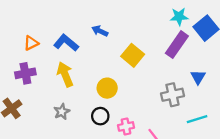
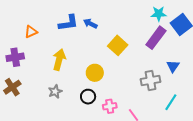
blue L-shape: (66, 43) -> (68, 23), moved, turned 130
purple cross: (25, 73) -> (15, 57), moved
yellow arrow: (65, 74) -> (59, 60), turned 35
cyan line: (197, 119) -> (171, 102), turned -42

